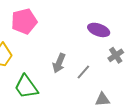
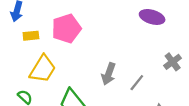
purple ellipse: (99, 30) -> (152, 17), moved

